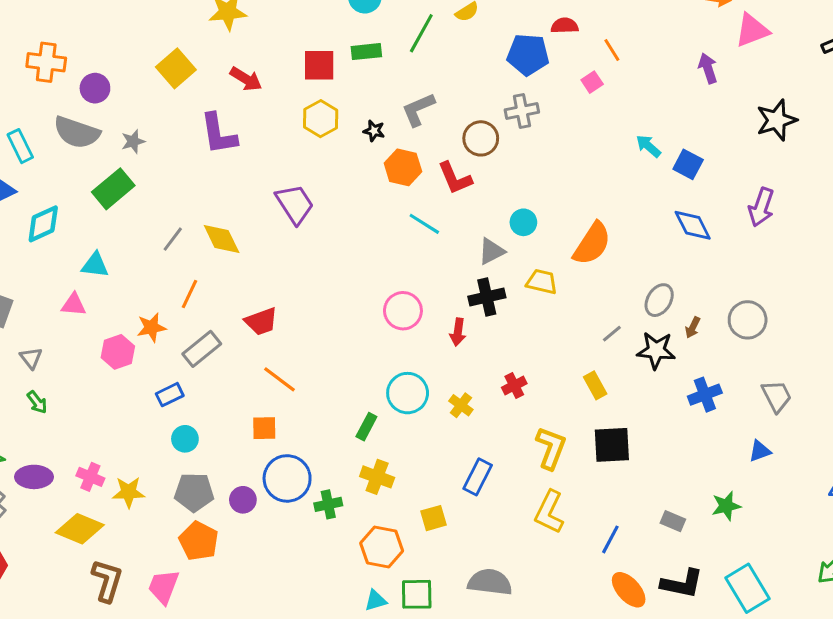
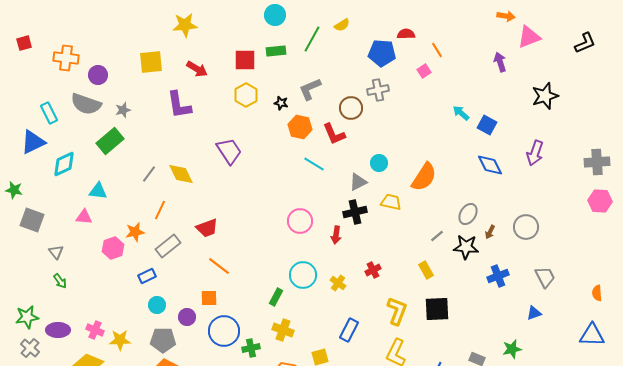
yellow square: (176, 68) -> (151, 62), turned 35
purple circle: (243, 500) -> (187, 317), moved

